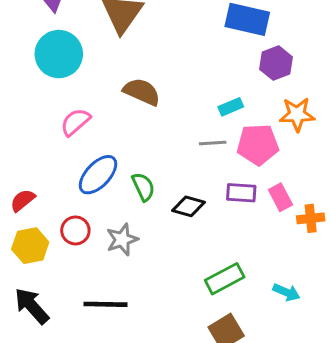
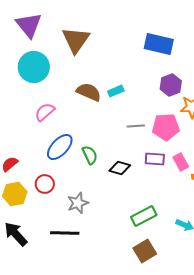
purple hexagon: (276, 63) -> (171, 85), moved
cyan rectangle: (231, 107) -> (116, 91), moved
gray star: (122, 240) -> (78, 203), moved

